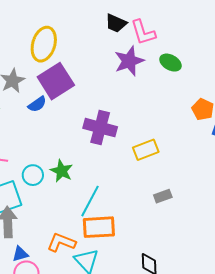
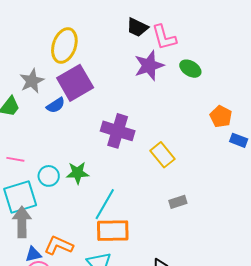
yellow rectangle: (146, 150) -> (162, 155), turned 70
green star: (62, 171) -> (78, 173), turned -30
orange L-shape: (61, 242) -> (59, 245), moved

